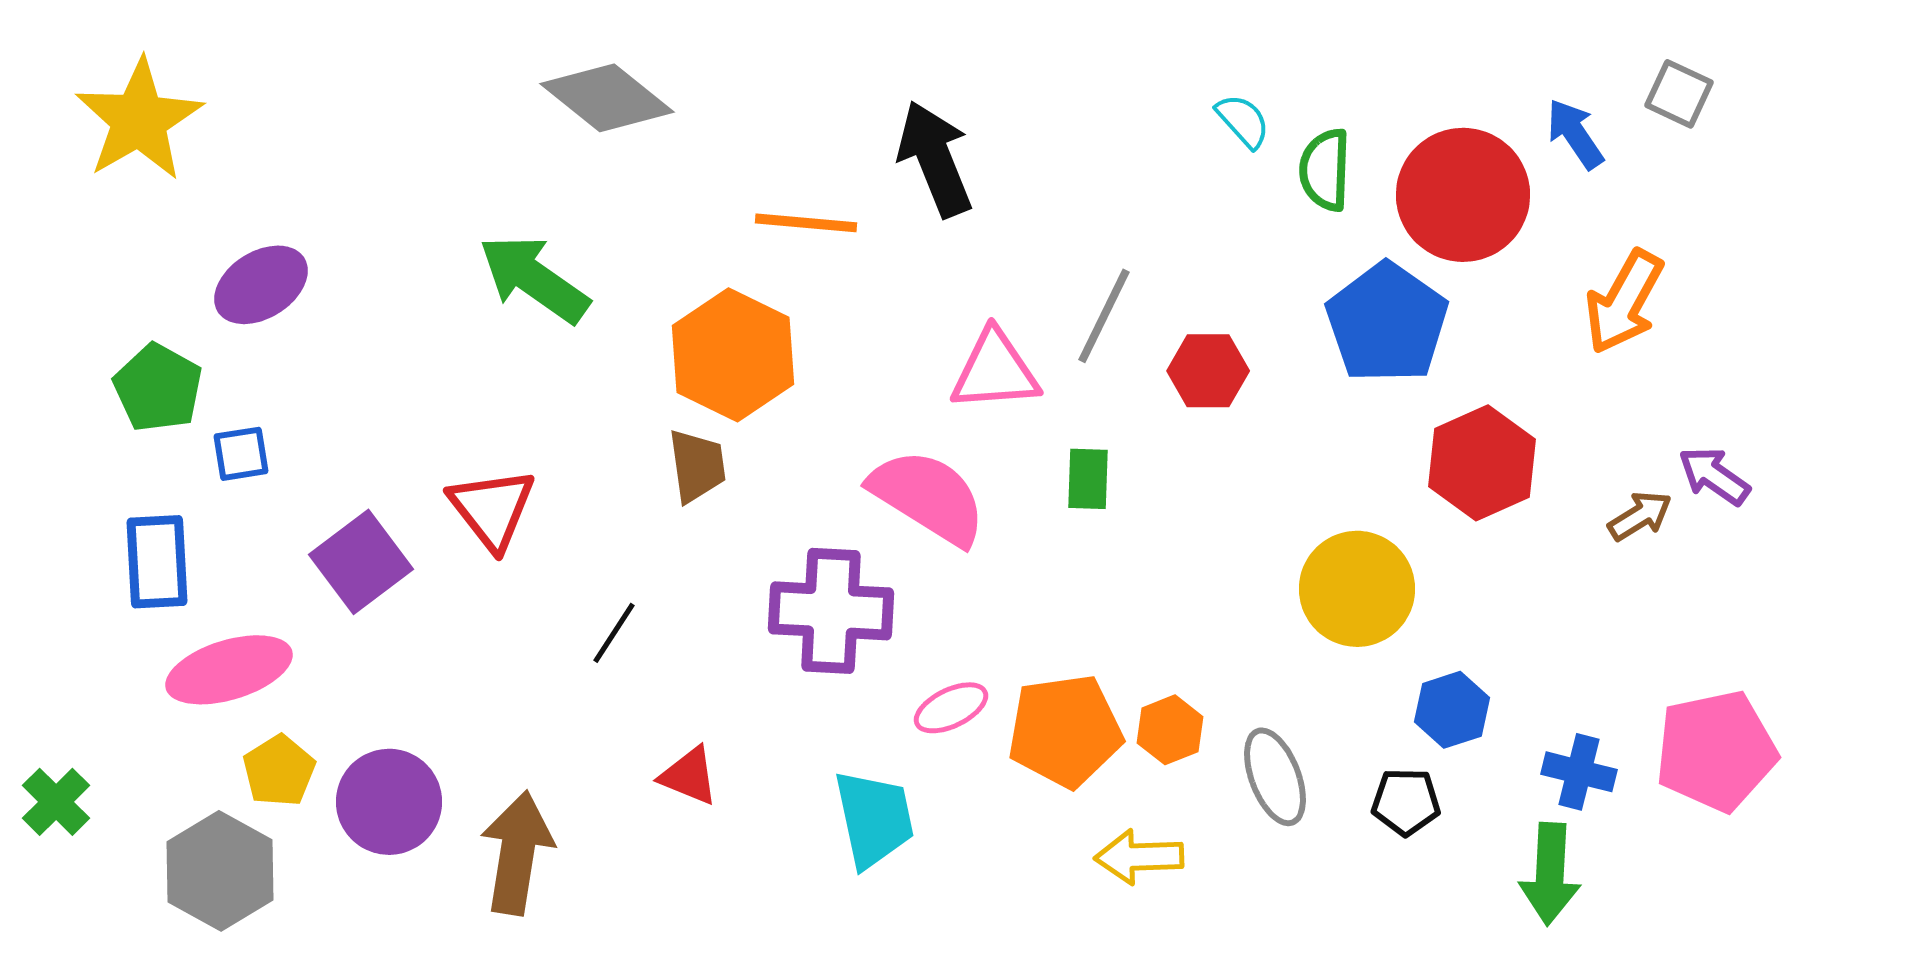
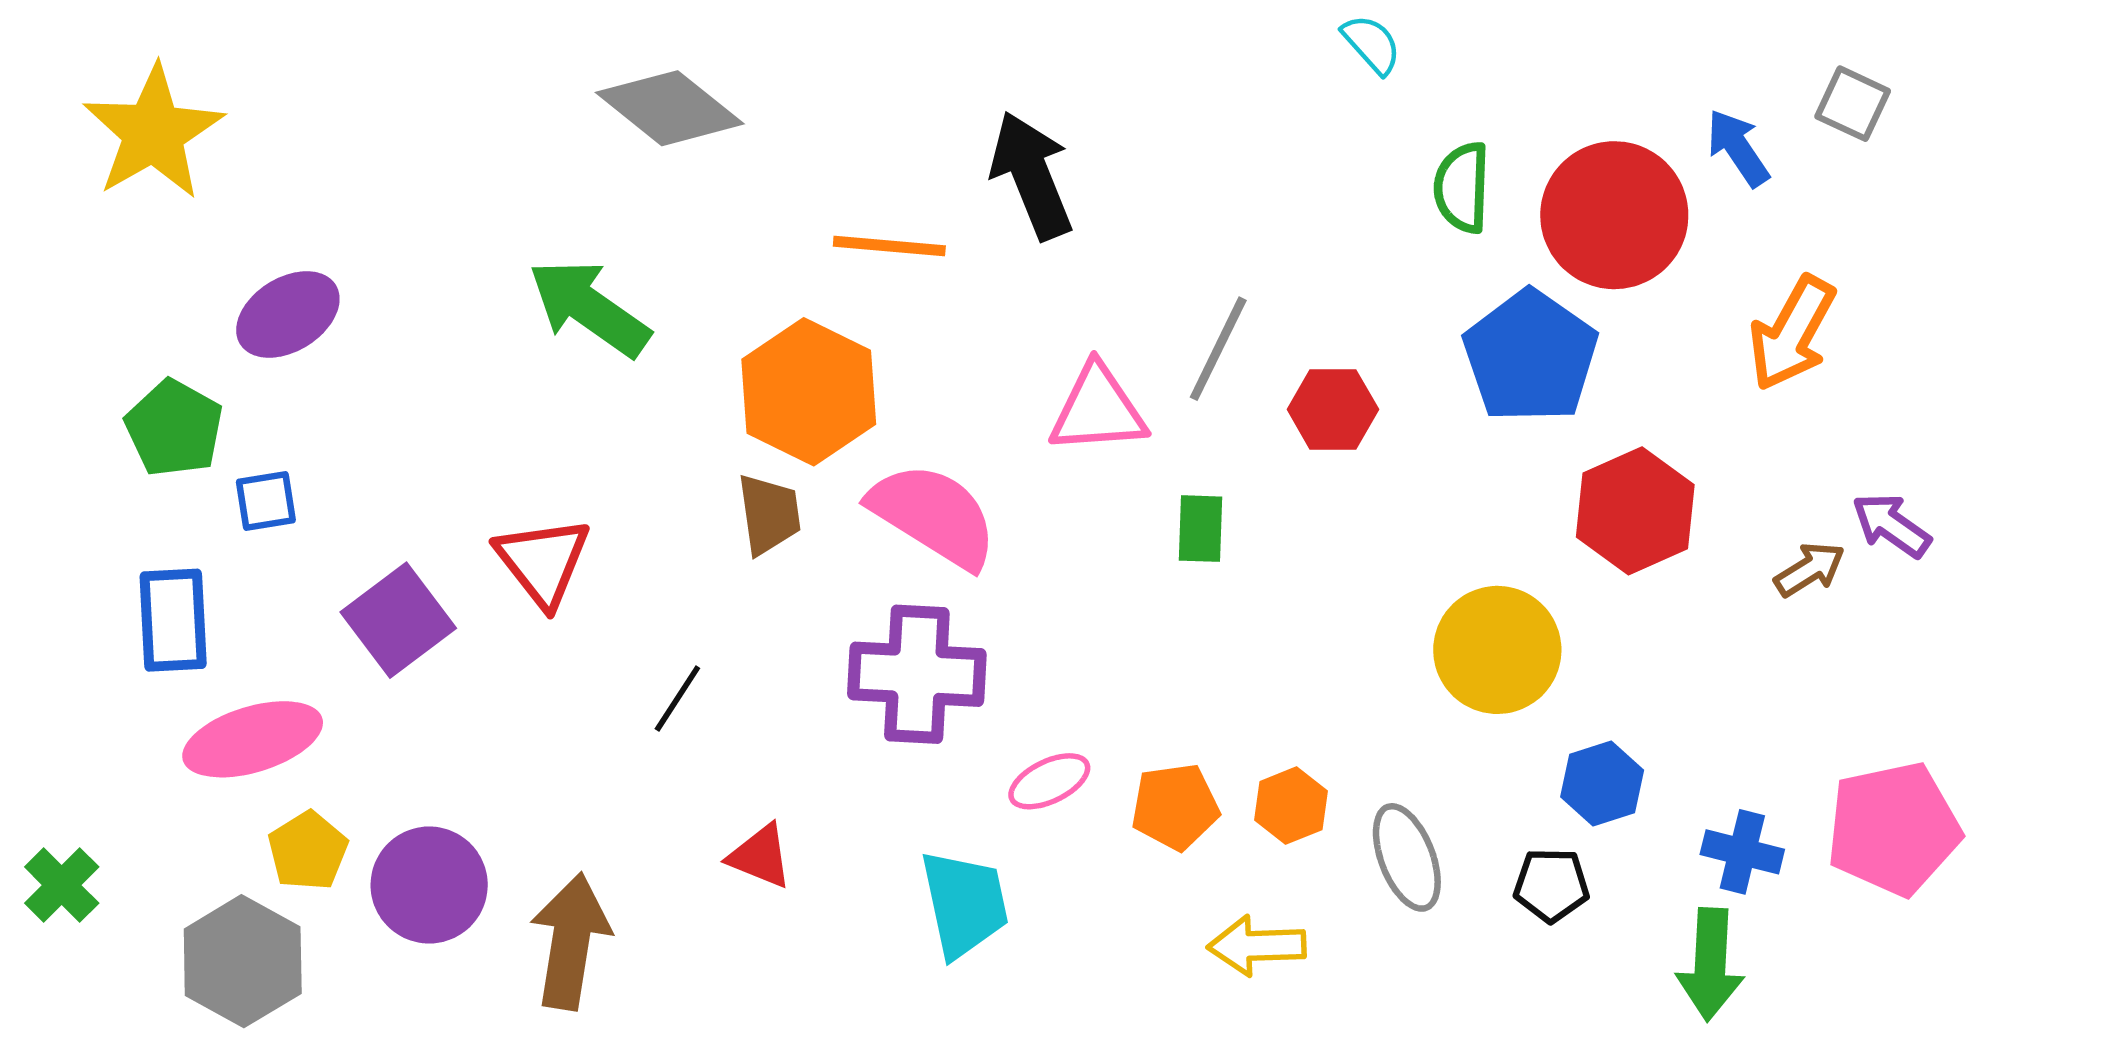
cyan semicircle: (1243, 121) -> (1372, 44), moved
pink semicircle: (928, 497) -> (933, 515), moved
orange pentagon: (1065, 731) -> (1175, 807), size x0.7

